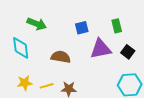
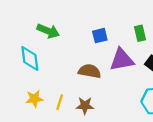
brown semicircle: (61, 57) -> (90, 71), moved
yellow line: (47, 86) -> (60, 102), turned -56

